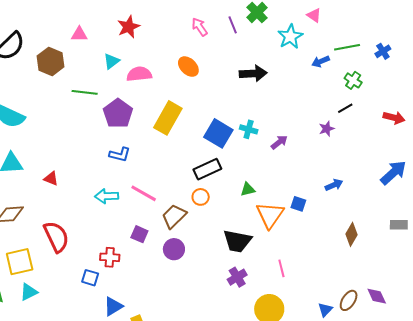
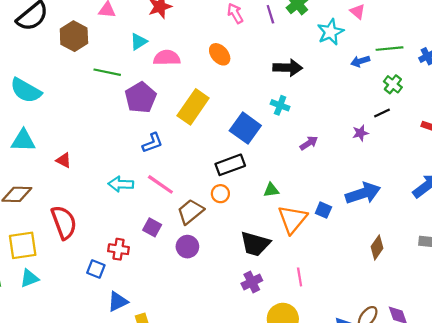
cyan cross: (249, 129) -> (280, 105), moved
blue L-shape: (120, 155) -> (152, 143), moved, turned -40
blue arrow: (334, 185) -> (363, 193), size x1.8

